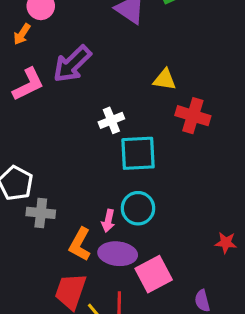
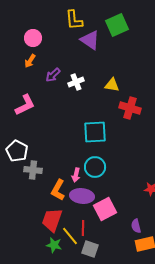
orange arrow: (22, 34) -> (30, 61), moved
purple arrow: (72, 64) -> (53, 75), size x0.6
pink L-shape: (28, 84) -> (25, 105), moved
white cross: (111, 120) -> (76, 82), moved

